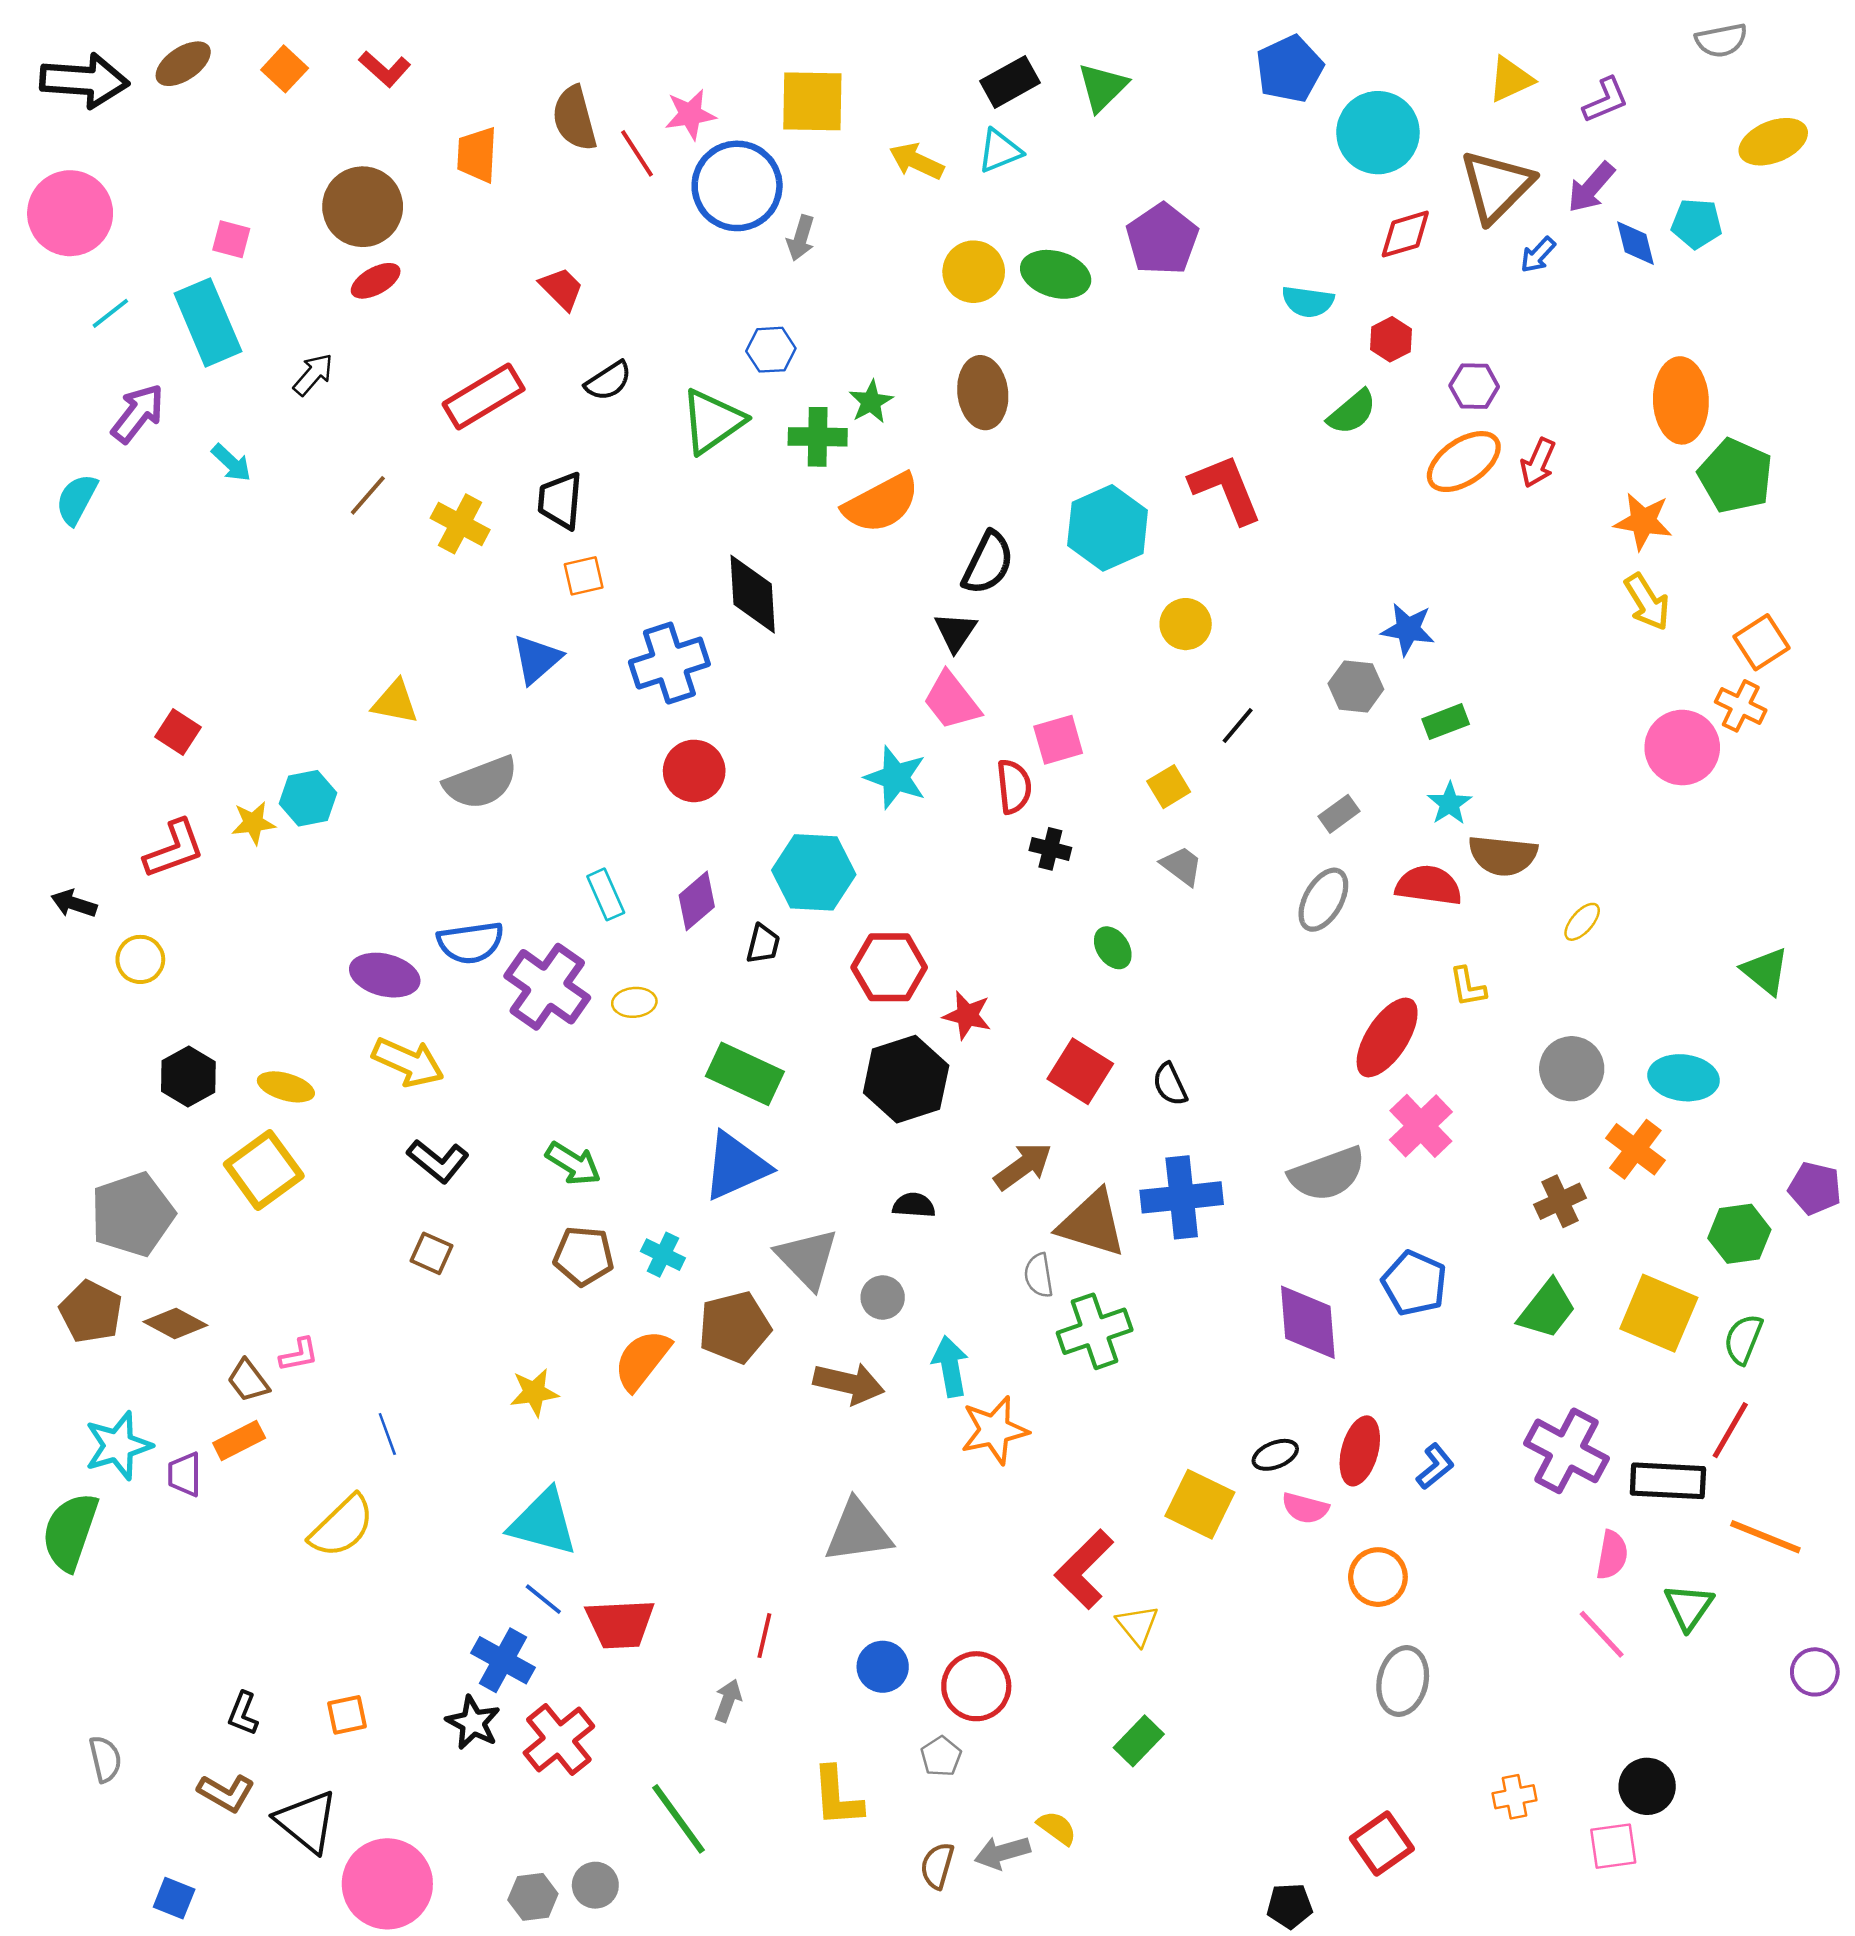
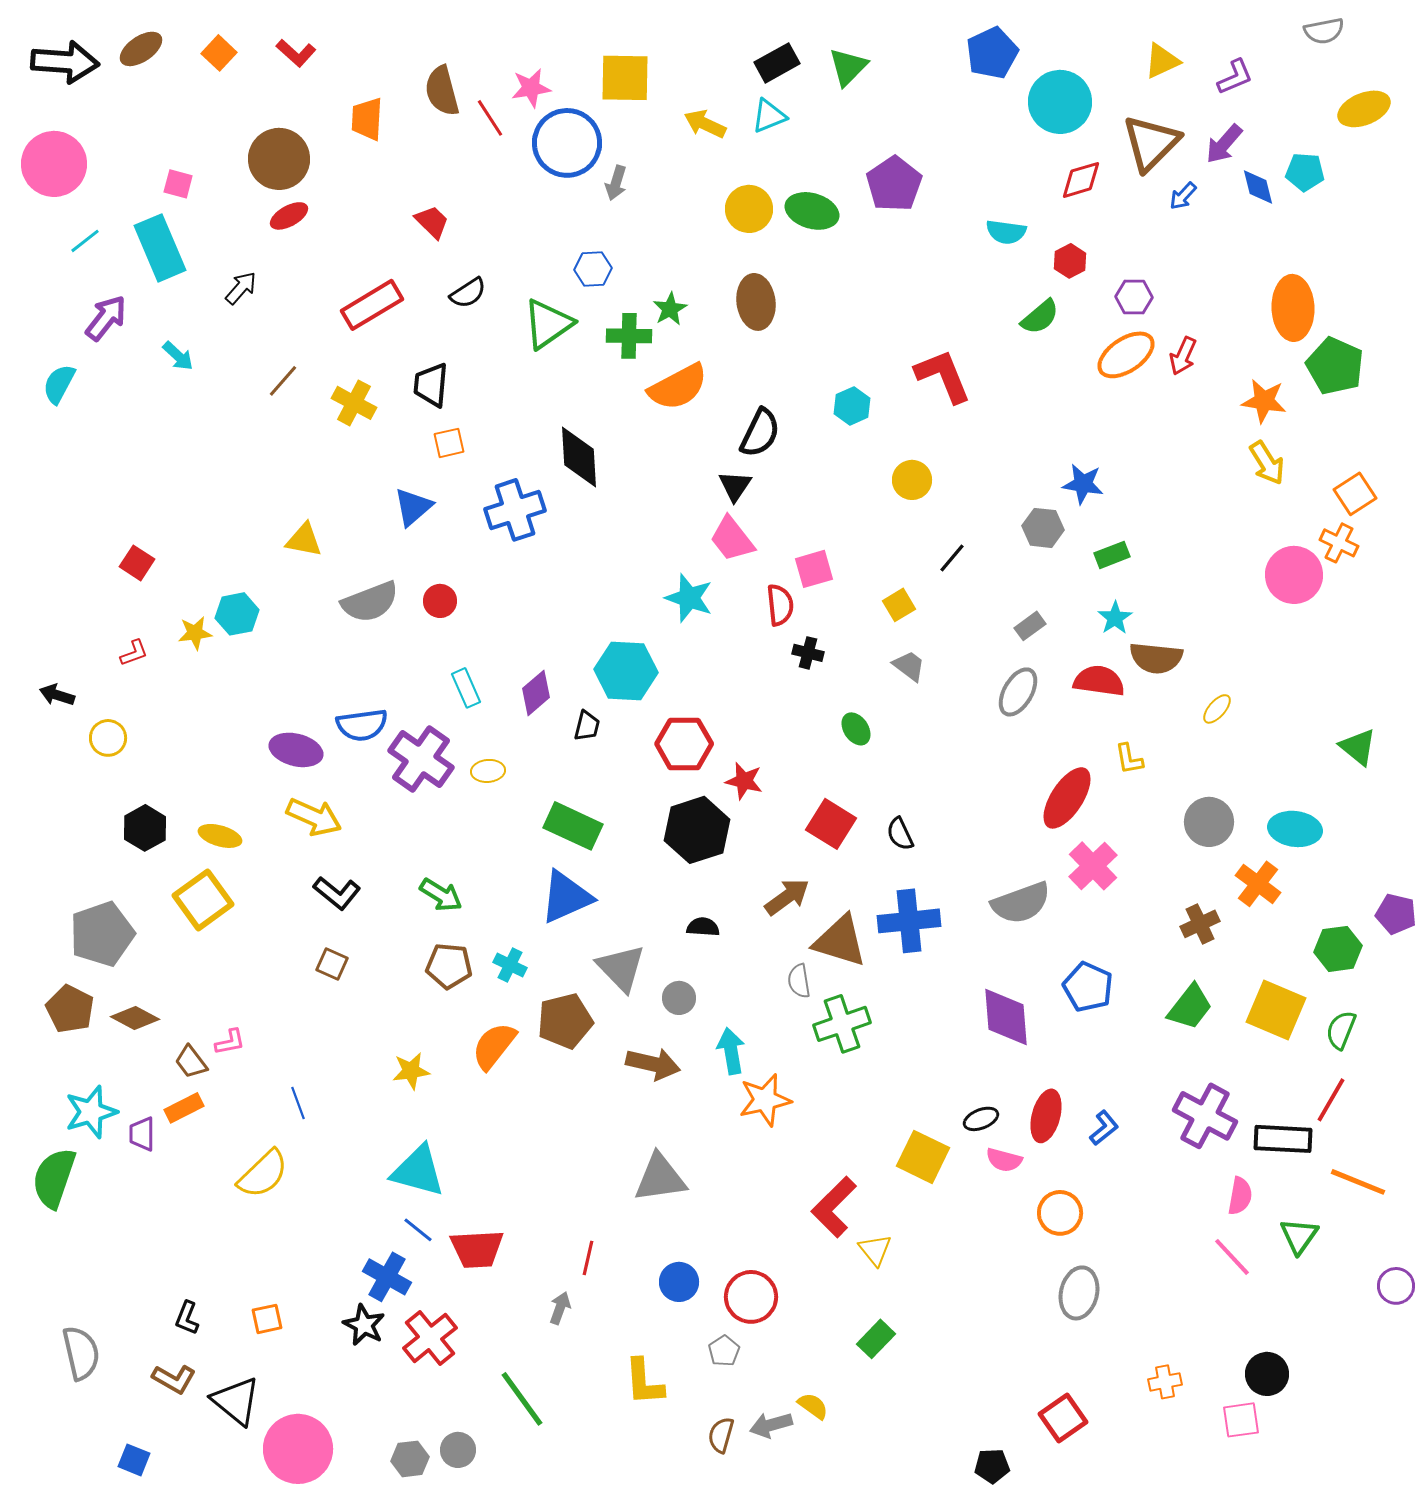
cyan hexagon: (1108, 528) -> (852, 406), size x0.6
red circle: (694, 771) -> (440, 601), moved, size x0.7
red L-shape: (174, 849) -> (134, 653), size x0.6
gray semicircle: (105, 1759) -> (81, 1353), size x1.5

